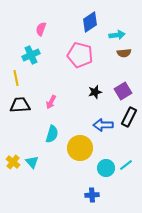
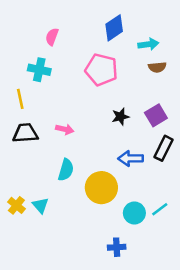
cyan cross: (31, 55) -> (39, 70), turned 36
pink arrow: (51, 102) -> (65, 129), turned -104

